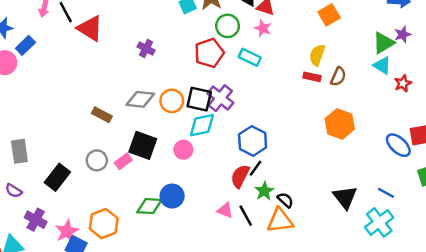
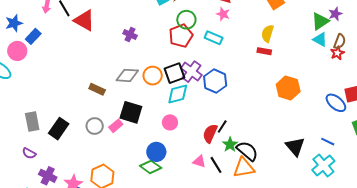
green circle: (228, 26) -> (186, 20), moved
brown semicircle: (338, 77) -> (340, 42), moved
black square: (199, 99) -> (174, 73), turned -30
blue hexagon: (253, 141) -> (215, 81), moved
pink circle: (183, 150) -> (170, 122), moved
black rectangle: (57, 177) -> (59, 129), moved
black semicircle: (285, 200) -> (247, 151), size x1.6
green diamond: (149, 206) -> (151, 167), moved, turned 35

